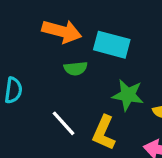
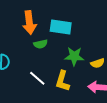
orange arrow: (62, 31) -> (29, 23), turned 75

